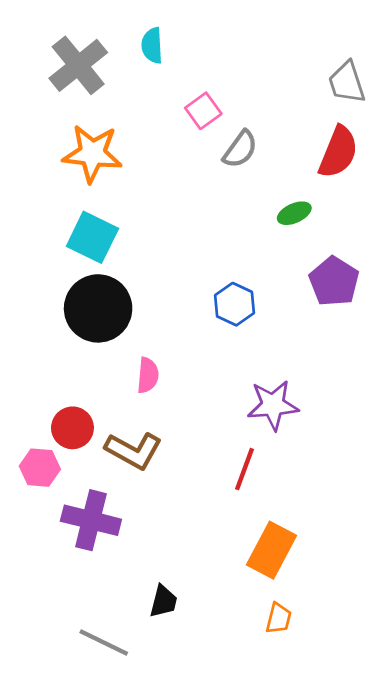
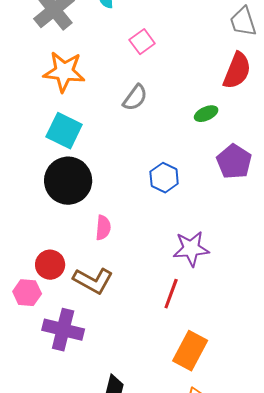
gray semicircle: (240, 149) -> (135, 98), moved

